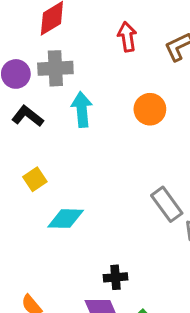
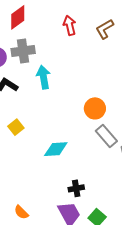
orange circle: (150, 109) -> (95, 108), moved
cyan diamond: (66, 219) -> (56, 149), moved

